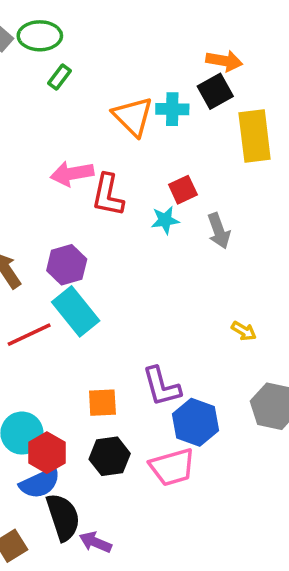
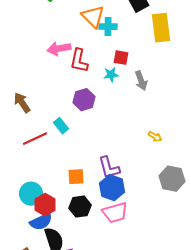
cyan cross: (172, 109) -> (108, 27), moved
red square: (183, 190) -> (121, 58), turned 35
purple hexagon: (67, 265) -> (84, 100), moved
cyan rectangle: (76, 311) -> (61, 126), size x0.6
blue hexagon: (196, 422) -> (112, 188), moved

